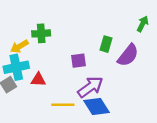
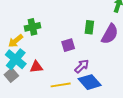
cyan cross: (16, 67) -> (16, 59), turned -30
purple arrow: (90, 87) -> (82, 66), size x0.7

